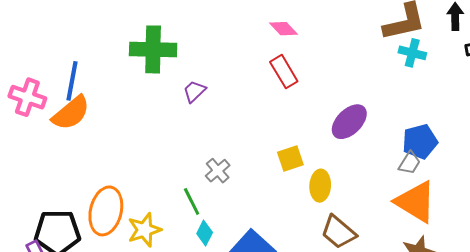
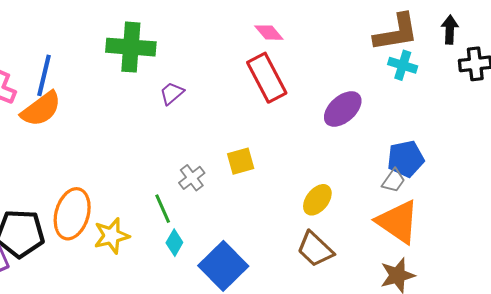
red rectangle: (284, 72) -> (267, 78), size x1.4
purple ellipse: (349, 122) -> (343, 109), moved
yellow square: (290, 158) -> (241, 161), moved
yellow ellipse: (320, 186) -> (317, 200), moved, turned 32

